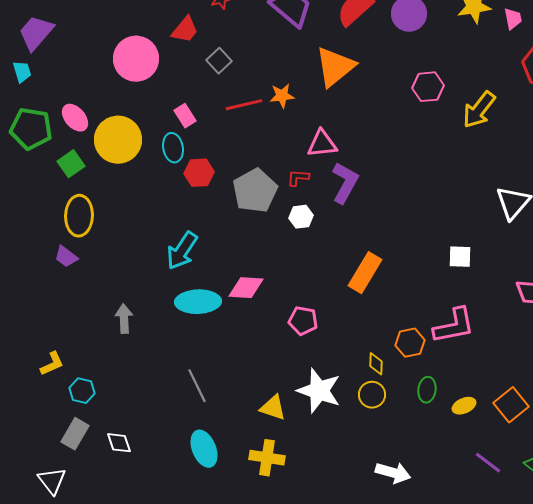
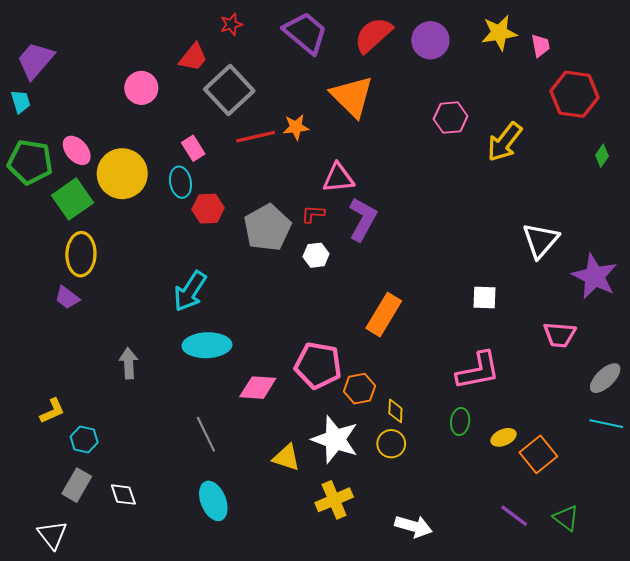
pink circle: (136, 59) -> (141, 88), size x0.7
gray square: (219, 61) -> (229, 90), size x1.8
orange triangle: (335, 67) -> (352, 96), turned -36
green square: (71, 164) -> (72, 199), size x1.4
pink diamond: (246, 288) -> (258, 388), moved
pink pentagon: (303, 321) -> (318, 365), size x1.5
orange hexagon: (410, 343) -> (359, 389), moved
green ellipse: (427, 390) -> (460, 421), moved
yellow ellipse: (464, 406) -> (503, 437), moved
yellow cross: (267, 458) -> (334, 500), moved, turned -32

